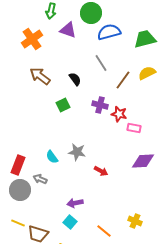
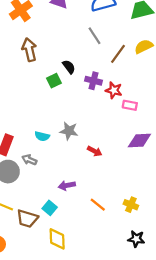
brown arrow: (40, 76) -> (29, 50), turned 40
black semicircle: (75, 79) -> (69, 67), moved
cyan semicircle: (52, 157) -> (42, 136), turned -40
cyan square: (70, 222) -> (50, 208), moved
orange line: (104, 231) -> (98, 205), moved

